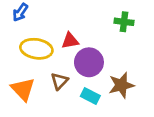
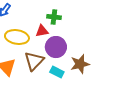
green cross: (124, 22) -> (54, 17), moved
brown triangle: (59, 81) -> (34, 61), size x1.5

